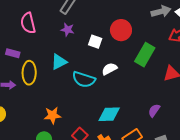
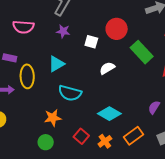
pink semicircle: (28, 23) -> (23, 27), turned -70
green rectangle: (145, 55) -> (142, 52), turned -70
cyan semicircle: (84, 79) -> (70, 93), moved
cyan diamond: (109, 114) -> (109, 114), turned 35

